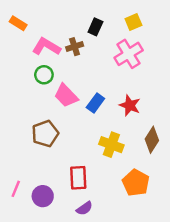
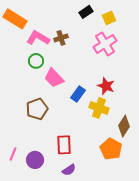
orange rectangle: (18, 23) -> (15, 19), size x1.6
black rectangle: (95, 27) -> (86, 12), moved, turned 32
blue rectangle: (95, 103) -> (78, 94), moved
brown diamond: (152, 140) -> (124, 126), moved
yellow cross: (111, 145) -> (99, 108), moved

